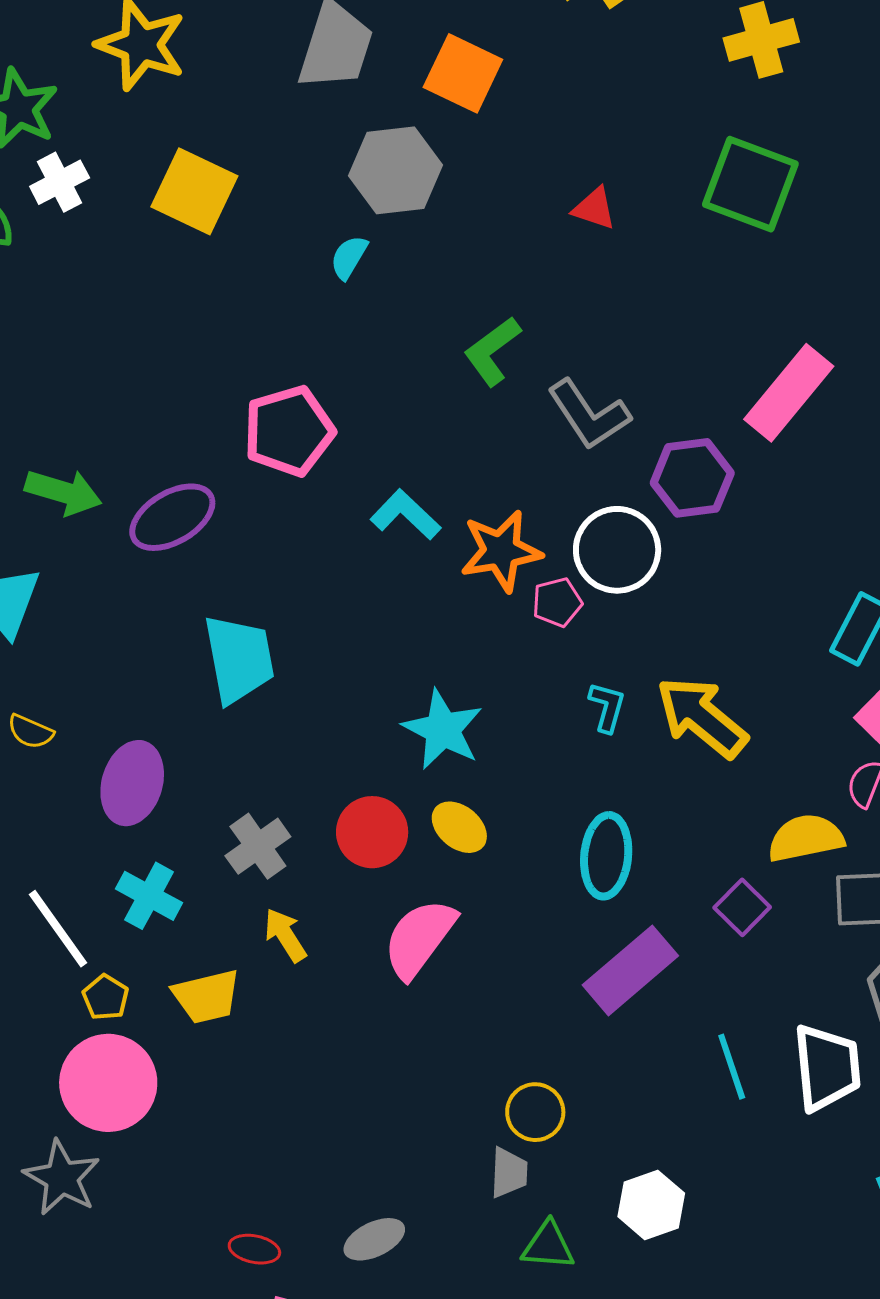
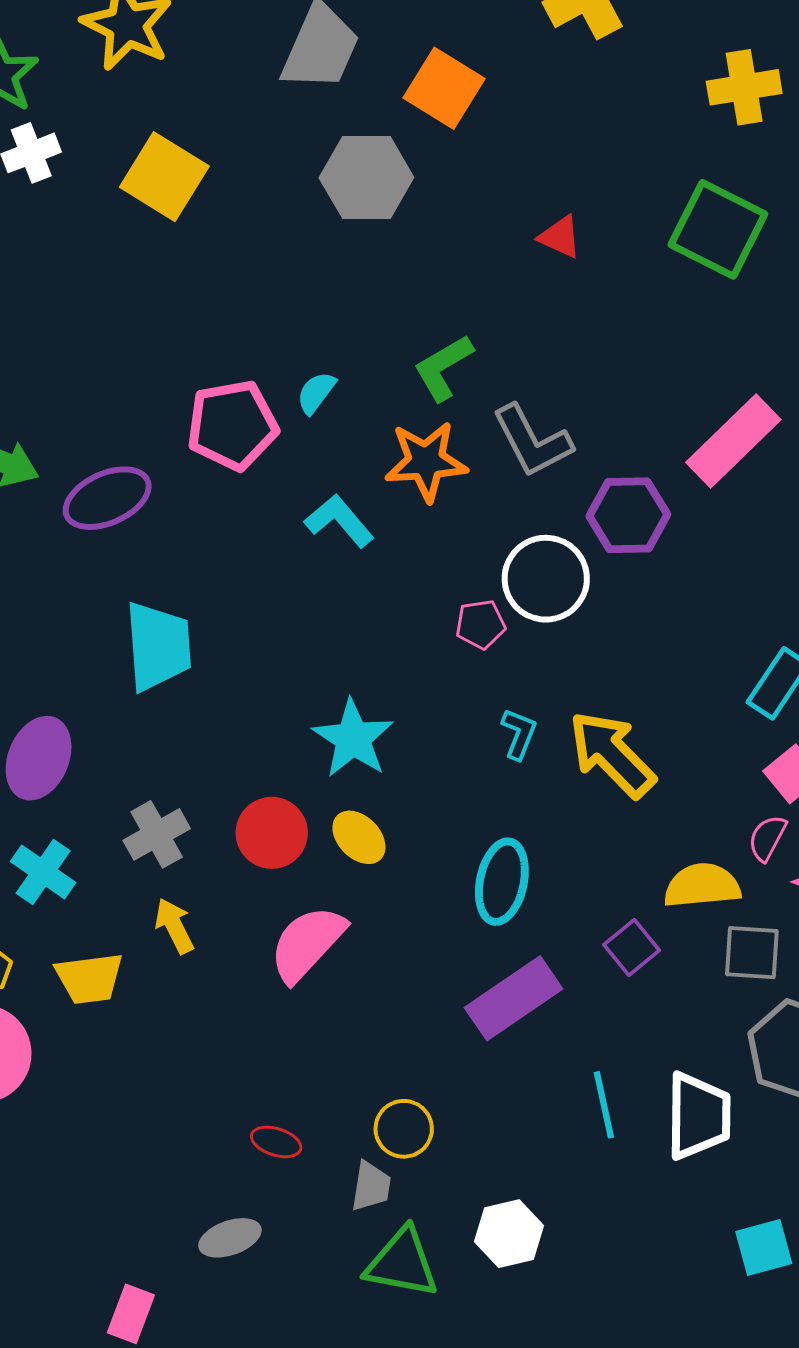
cyan semicircle: (349, 257) -> (316, 393), moved
orange star: (501, 551) -> (426, 461), moved
green triangle: (548, 1246) -> (402, 1263), size x1.4
red ellipse: (254, 1249) -> (276, 1142), moved

